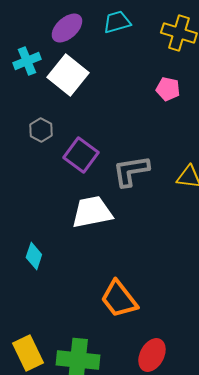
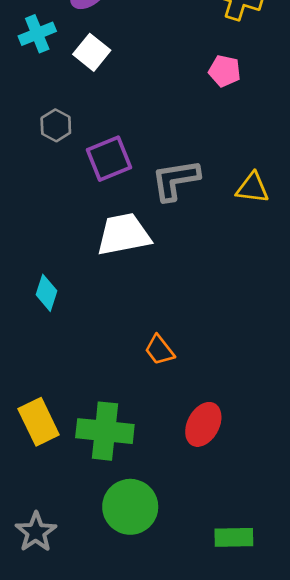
white square: (68, 75) -> (92, 52), size x0.7
purple square: (81, 155) -> (109, 159), turned 32
orange trapezoid: (119, 299) -> (159, 350), size x0.6

